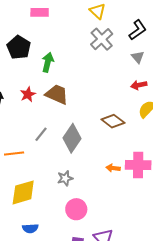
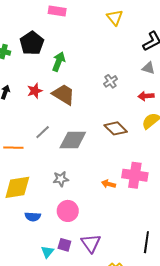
gray cross: (102, 39) -> (111, 81), moved, size x0.6
gray triangle: (138, 57) -> (149, 68), turned -40
gray diamond: (72, 138) -> (73, 140), turned 48
orange arrow: (113, 168) -> (109, 184), moved
blue semicircle: (30, 228) -> (33, 217), moved

